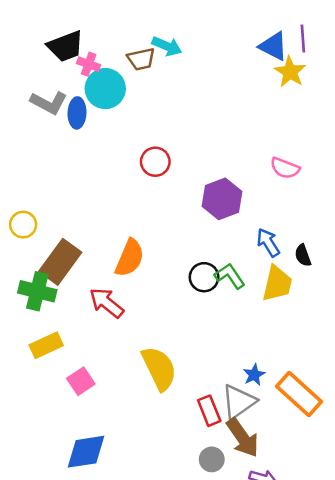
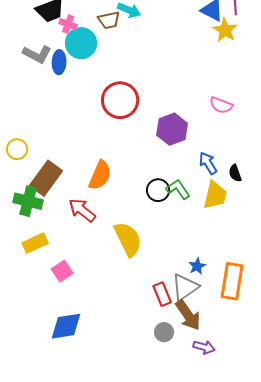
red circle: (155, 162) -> (120, 100), size x1.6
yellow semicircle: (159, 368) -> (128, 239), moved
orange rectangle: (299, 394) -> (232, 281), turned 57

